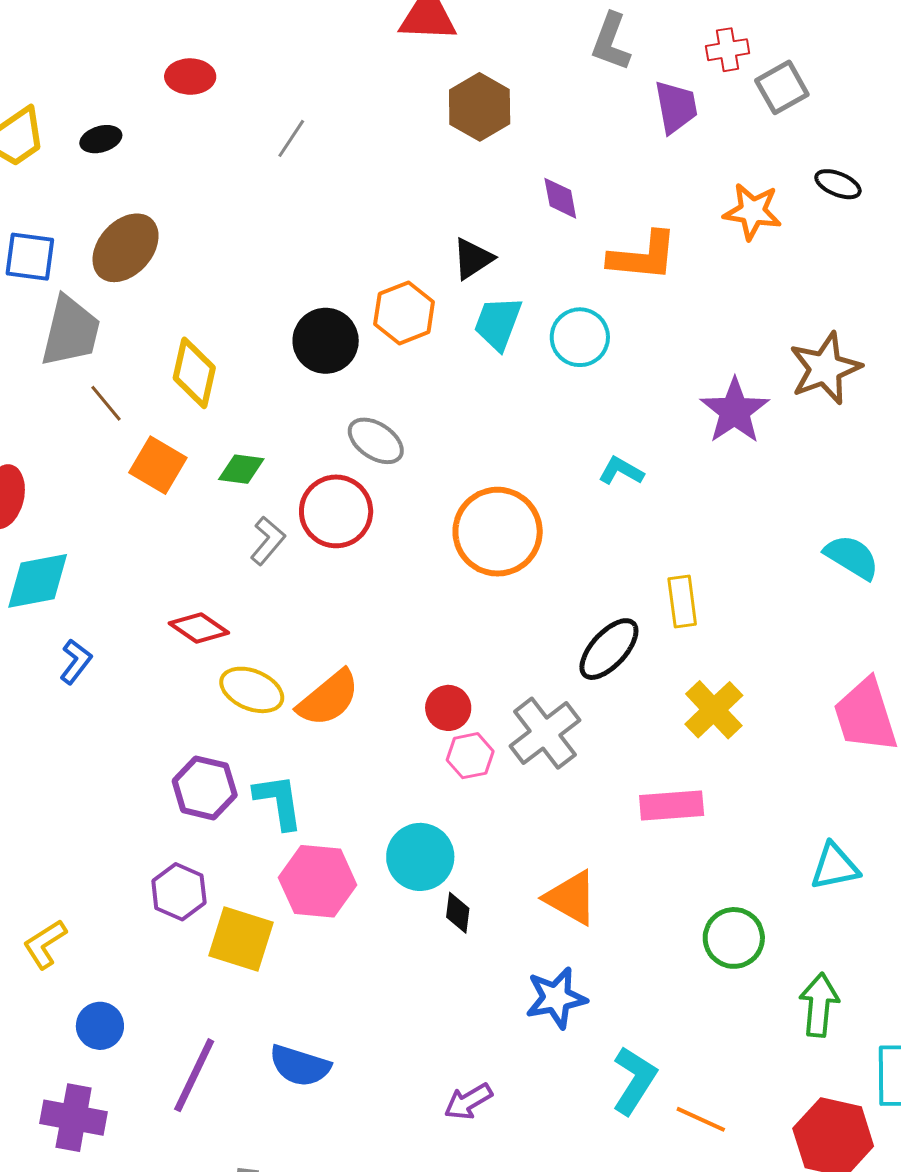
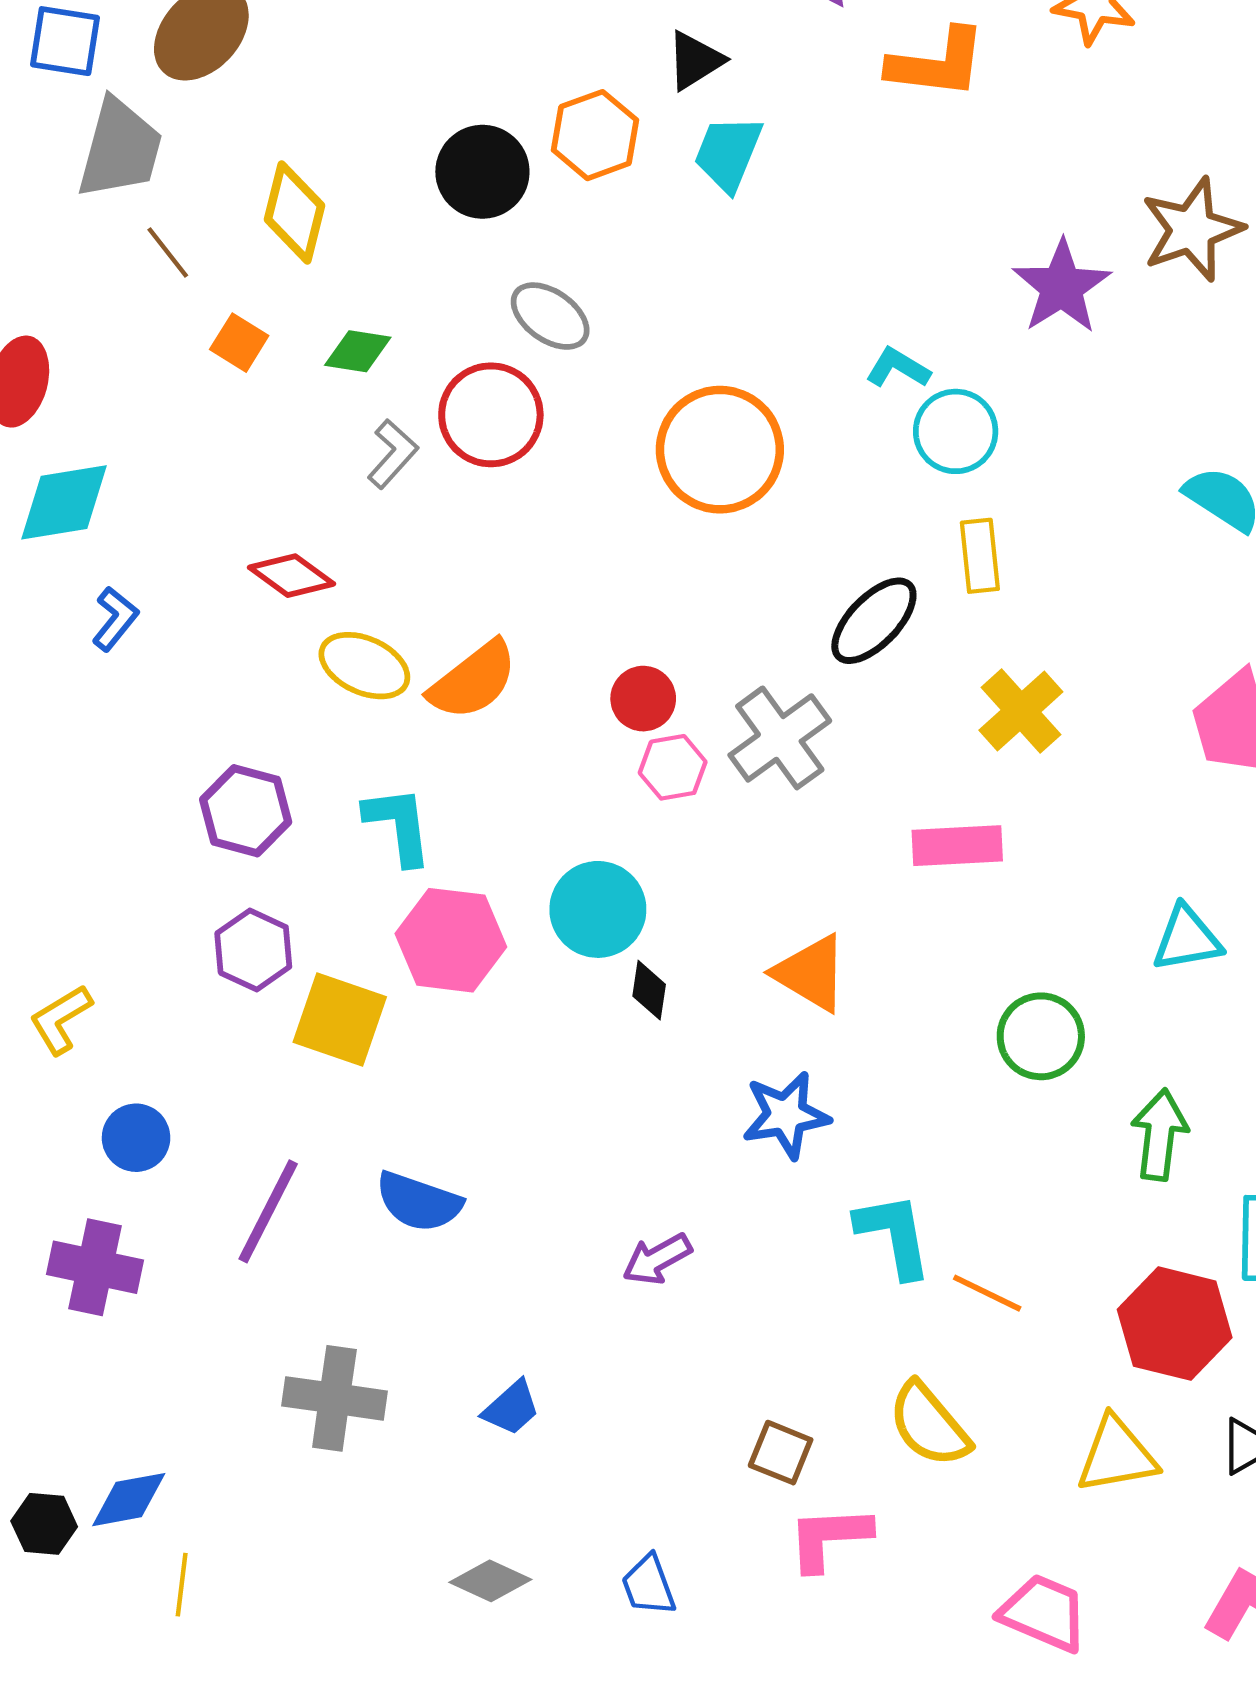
cyan circle: (580, 337) -> (956, 431), moved
orange square: (158, 465) -> (239, 343), size x0.7
purple hexagon: (205, 788) -> (246, 811), moved
cyan L-shape: (634, 1080) -> (894, 1235), turned -44

